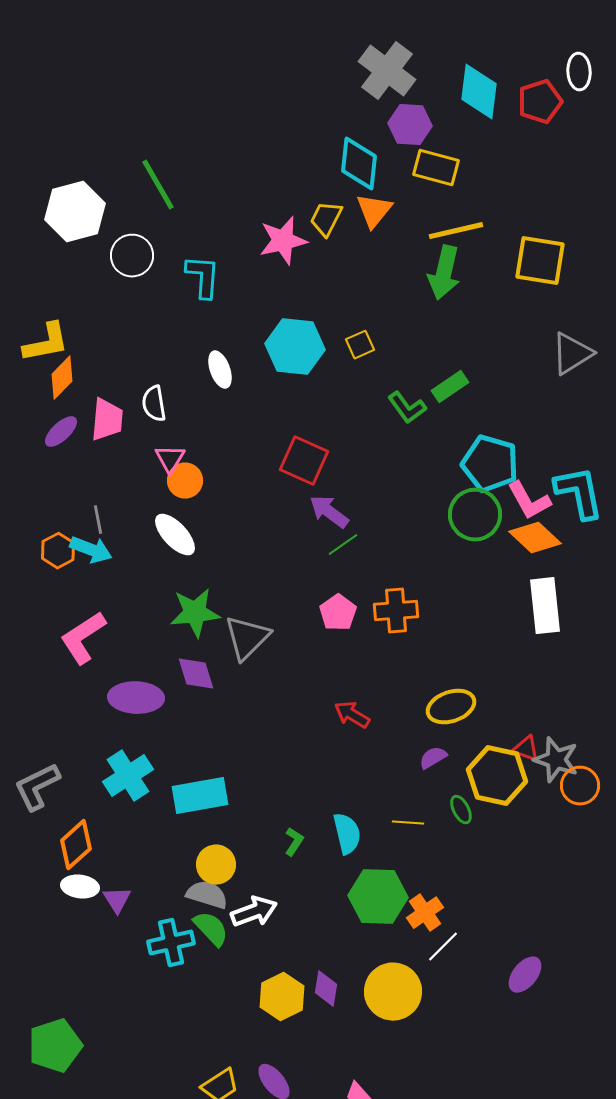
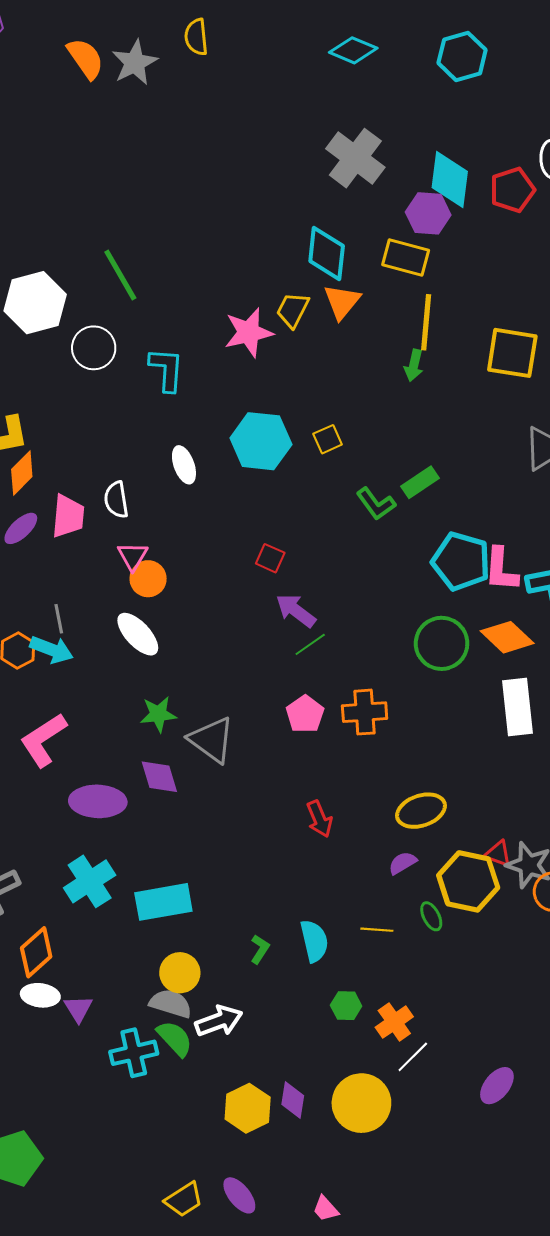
purple hexagon: (410, 125) -> (428, 213), moved
yellow line: (456, 231) -> (426, 322), turned -72
green arrow: (444, 273) -> (414, 365), size x0.6
red square: (304, 461) -> (270, 558), size x0.6
pink L-shape: (529, 501) -> (501, 569), moved, turned 33
green circle: (475, 515) -> (442, 643), moved
green star: (195, 613) -> (158, 714), size x0.7
gray triangle: (247, 638) -> (212, 740), turned -39
red arrow: (352, 715) -> (319, 819), turned -144
green hexagon: (378, 897) -> (346, 1006), size x0.5

